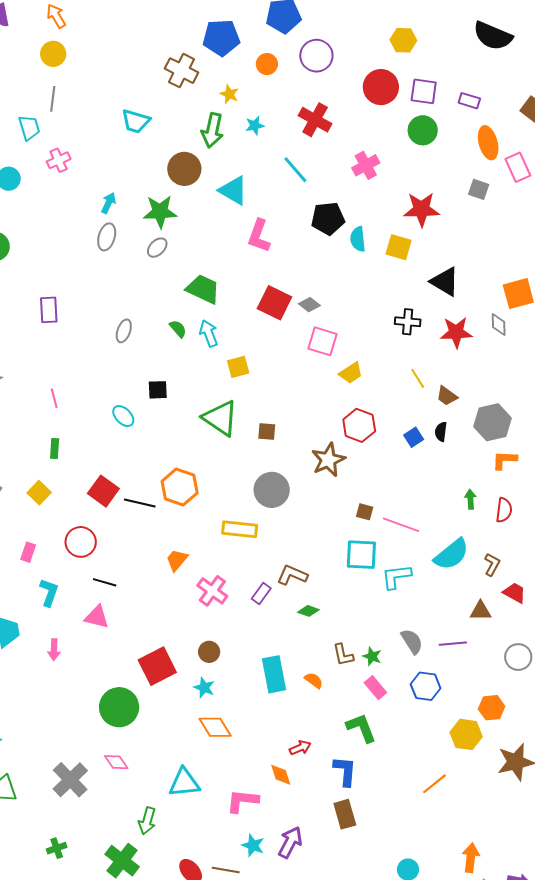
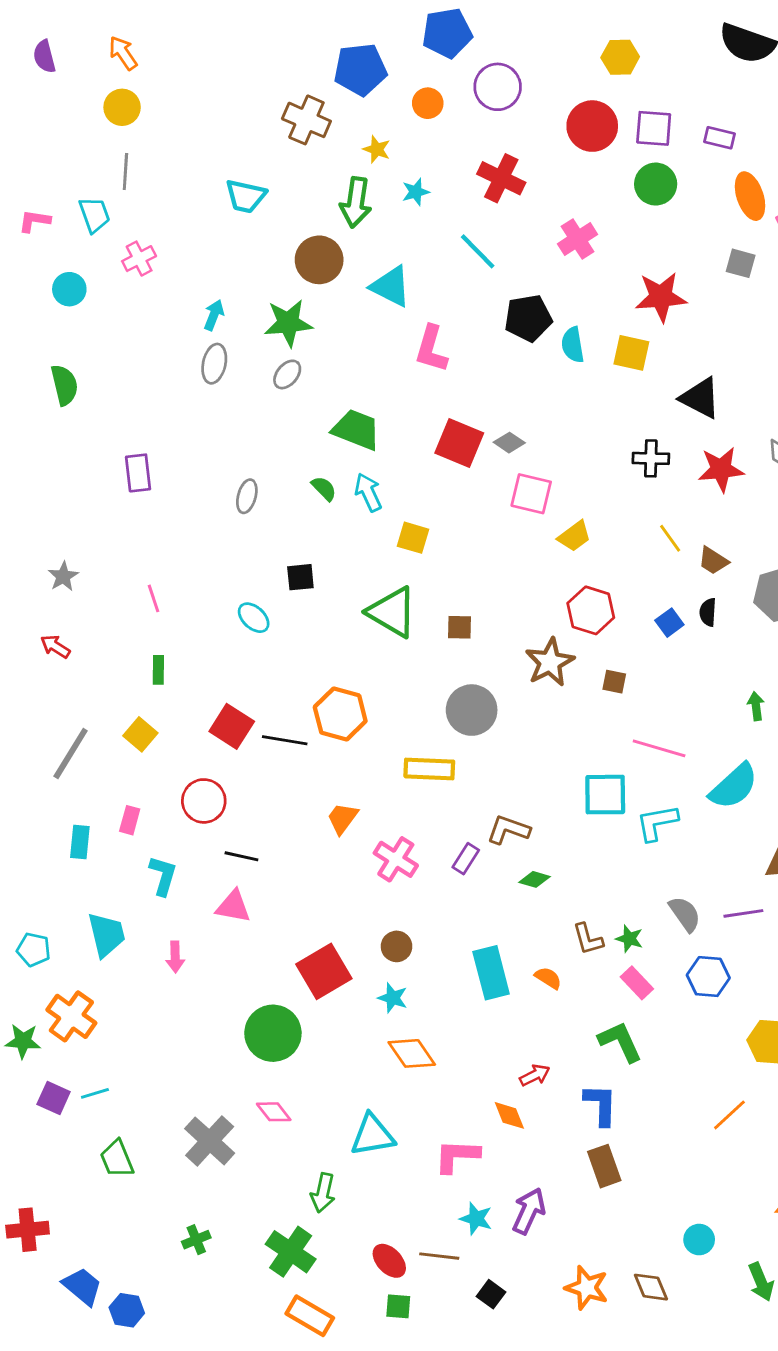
yellow square: (238, 367) -> (413, 538), turned 35
brown square: (365, 512) -> (614, 682), moved

